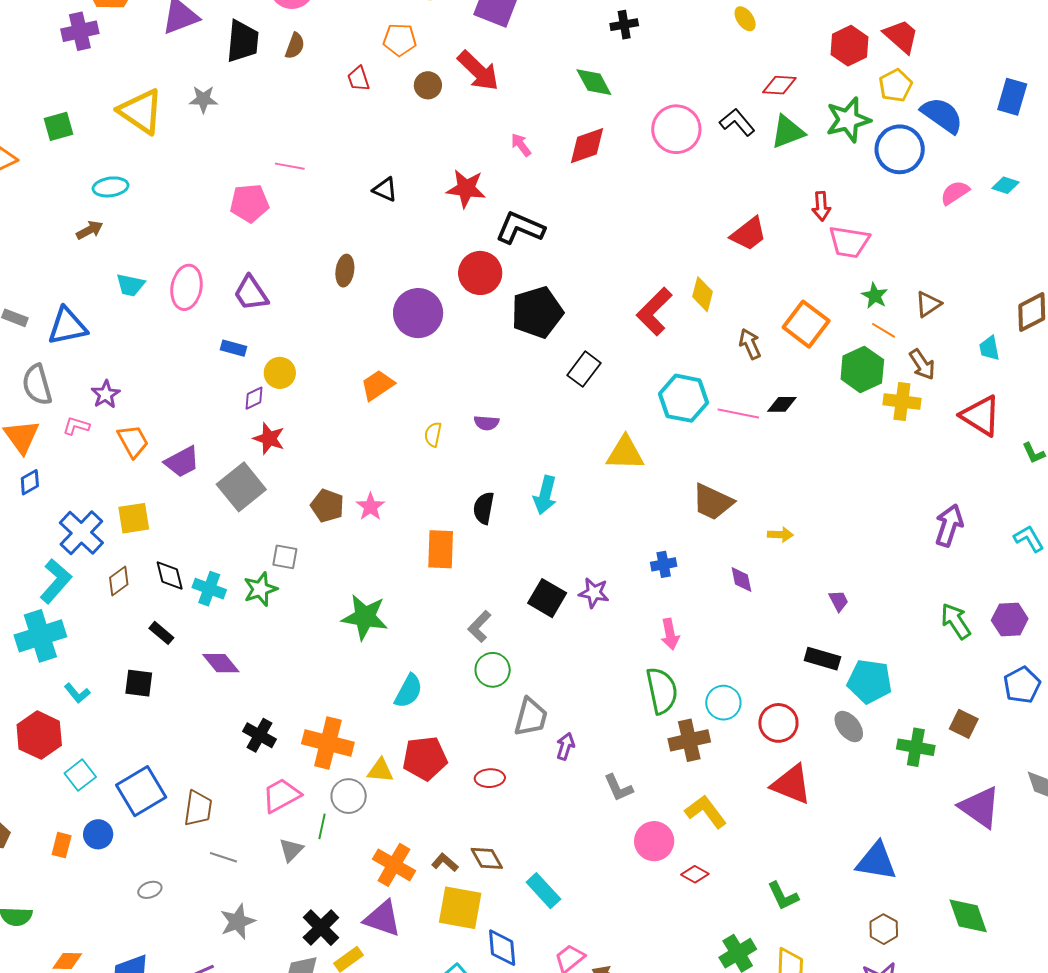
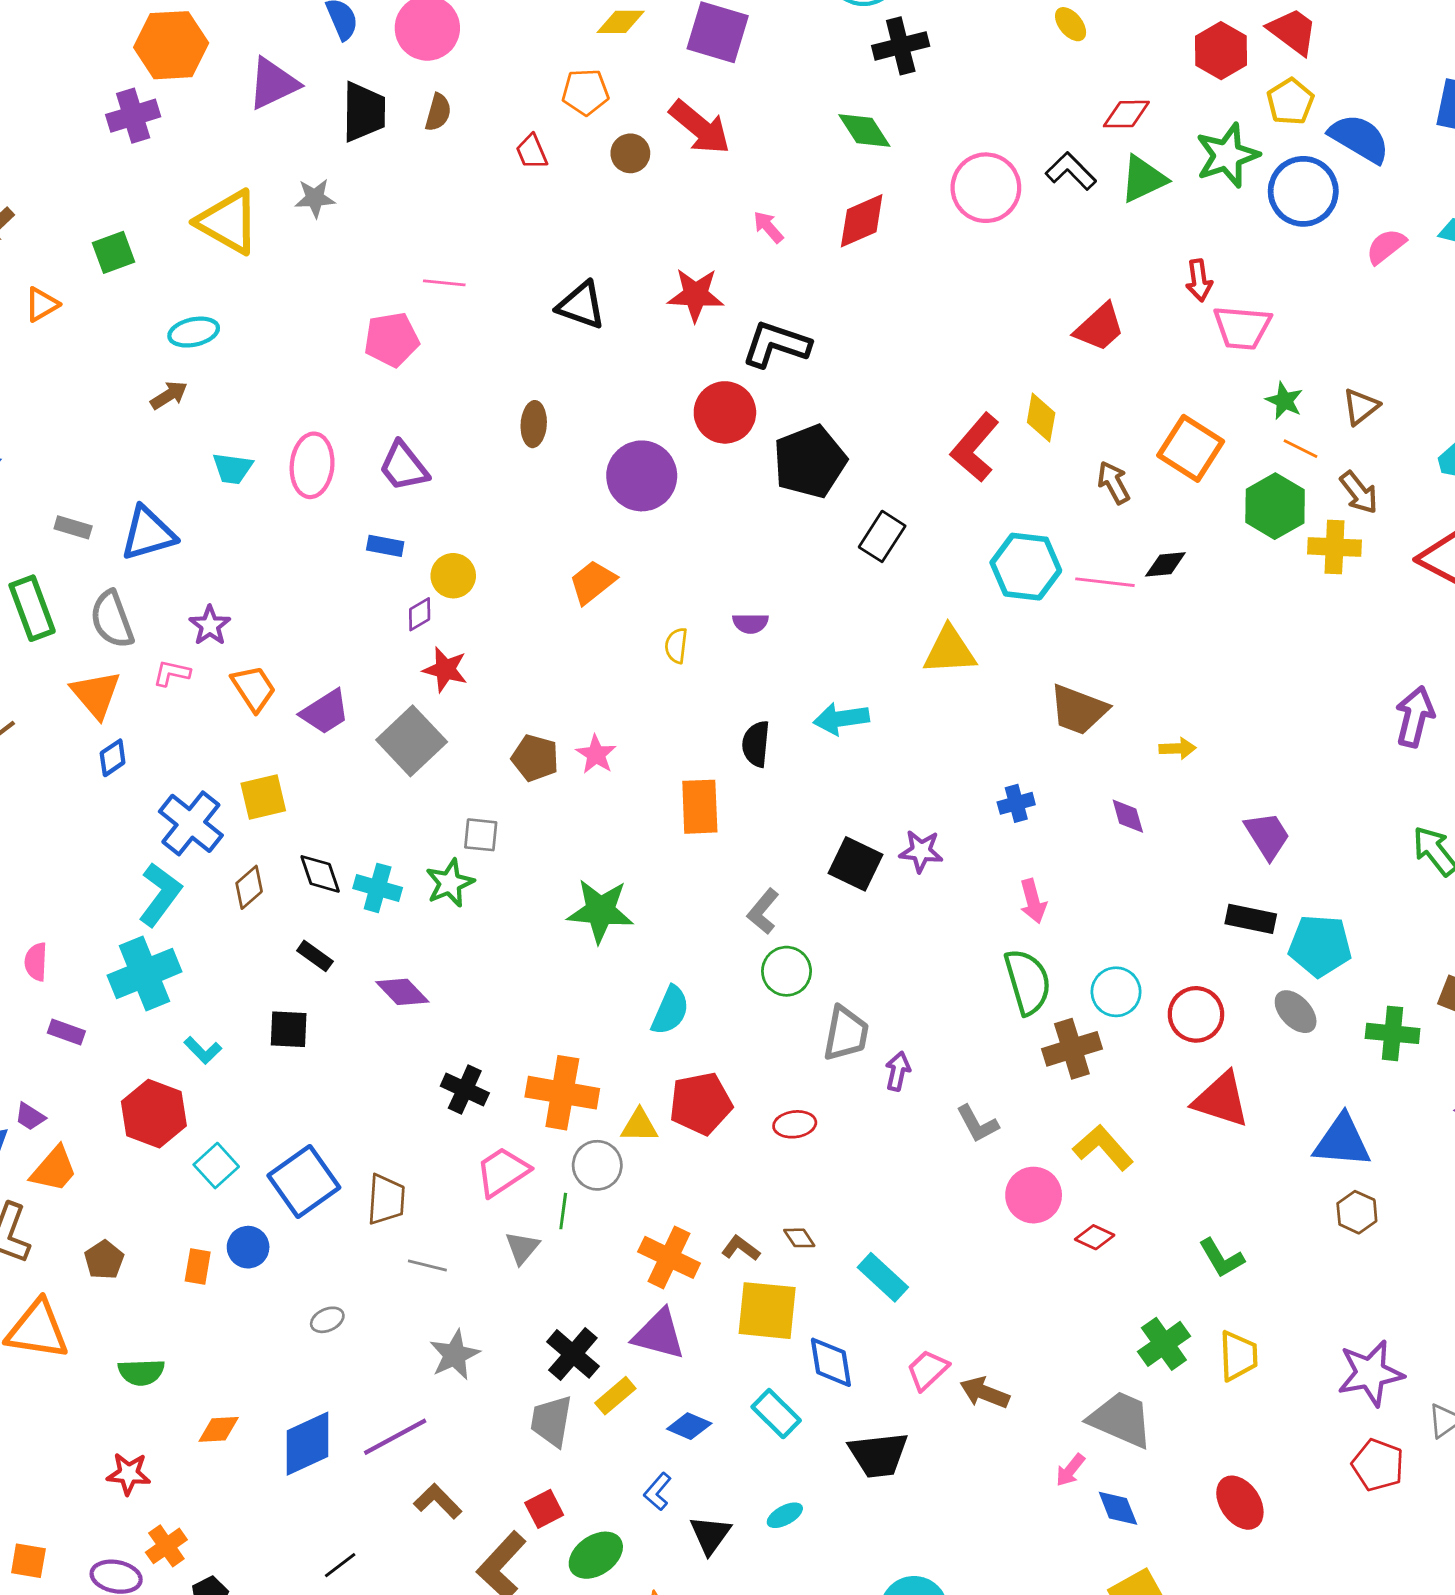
black cross: (624, 25) -> (901, 46), size x1.4
black triangle: (385, 190) -> (581, 305), size x1.4
cyan arrow: (545, 495) -> (841, 719), turned 72
purple trapezoid: (839, 601) -> (1267, 835), size x1.6
brown diamond: (487, 858) -> (799, 1238), size x0.7
blue triangle: (876, 861) -> (1342, 1141), moved
brown hexagon: (884, 929) -> (1357, 1212), moved

